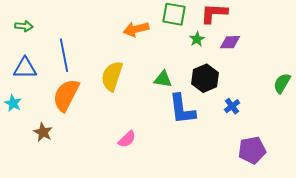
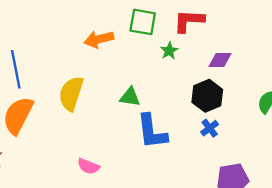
purple diamond: (230, 42) -> (220, 60), moved
black hexagon: (205, 78) -> (207, 96), moved
pink semicircle: (127, 139) -> (88, 166), turned 66

